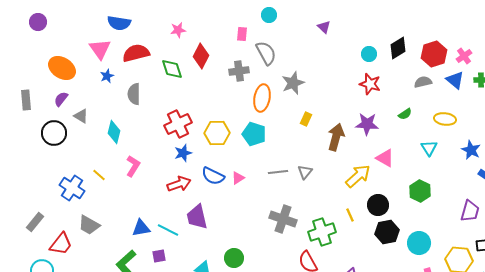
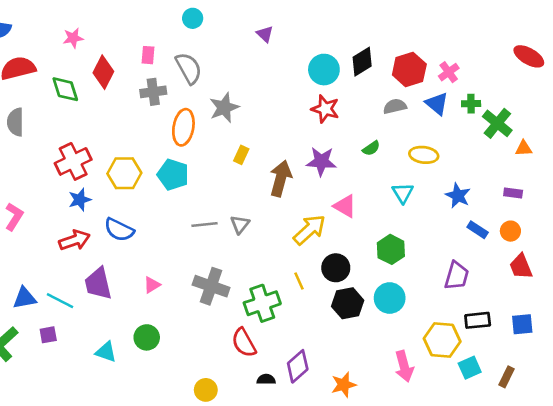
pink rectangle: (242, 34) -> (148, 55), moved
cyan circle: (369, 54) -> (324, 70), size x1.5
pink triangle: (238, 178) -> (152, 285), moved
cyan circle: (419, 243) -> (390, 298), moved

